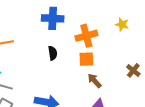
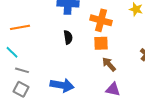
orange cross: (86, 36) -> (101, 20), turned 30

